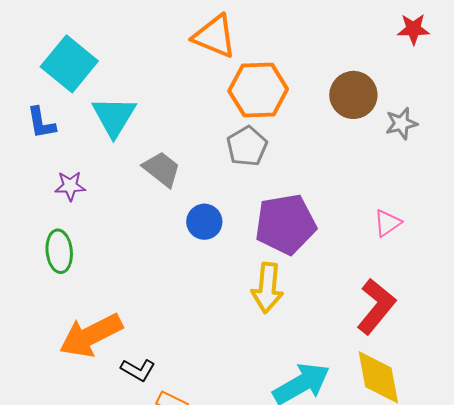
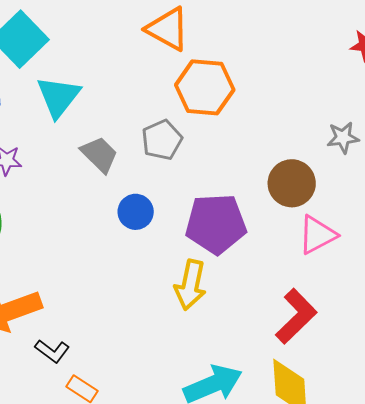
brown circle: (353, 95) -> (292, 183), moved
gray pentagon: (247, 146) -> (162, 140), moved
pink triangle: (387, 223) -> (317, 235), size x1.4

